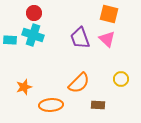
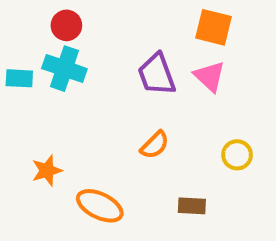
orange semicircle: (79, 83) -> (155, 145), moved, size x0.7
orange ellipse: (51, 105) -> (100, 206), turned 30

